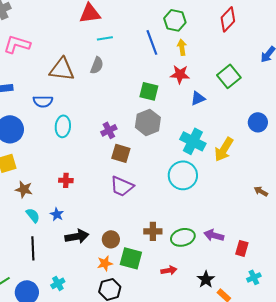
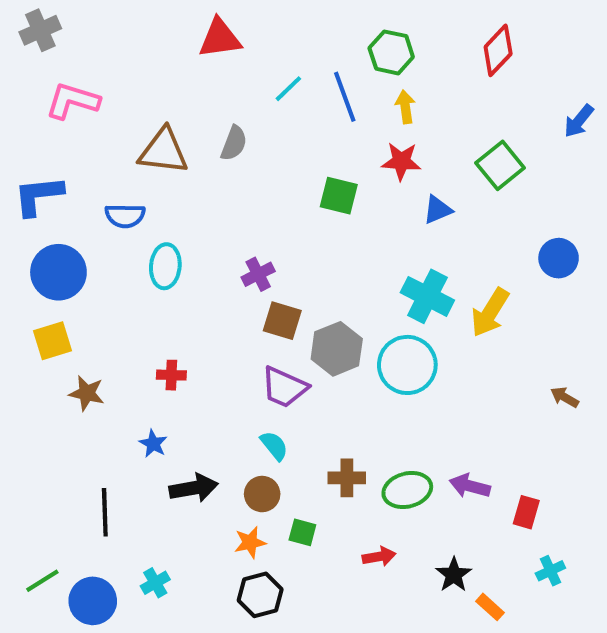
cyan line: (105, 38) -> (288, 89), moved, turned -35
gray hexagon: (148, 122) -> (337, 349), moved
cyan semicircle: (33, 215) -> (274, 446), moved
green square: (131, 258) -> (302, 532), size x0.6

